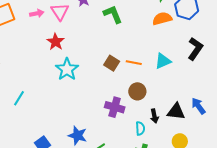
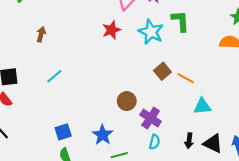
cyan triangle: (163, 61) -> (202, 106), moved
cyan star: (67, 69) -> (151, 32), moved, turned -30
brown circle: (137, 91) -> (127, 101), moved
cyan semicircle: (140, 128) -> (155, 142), moved

